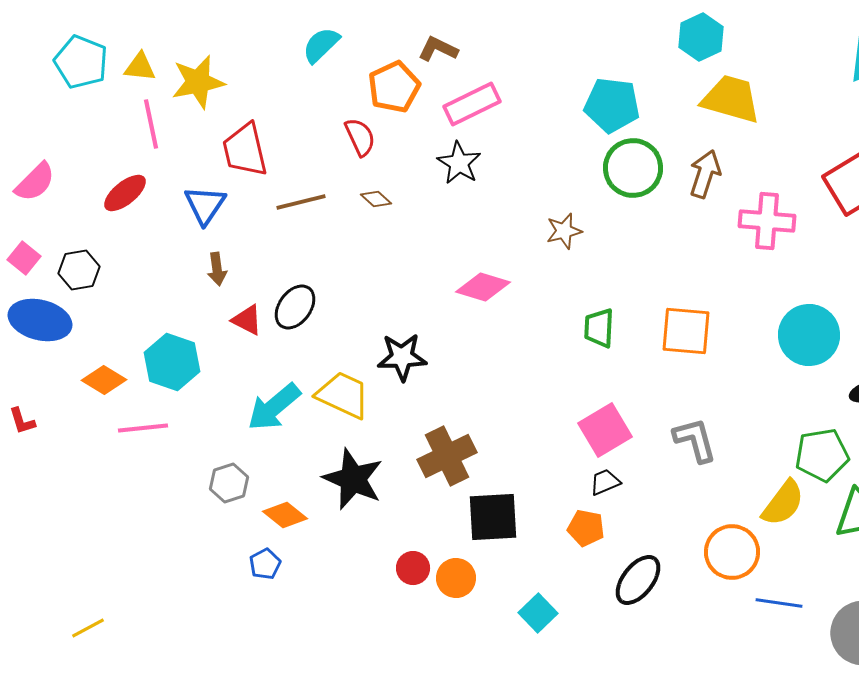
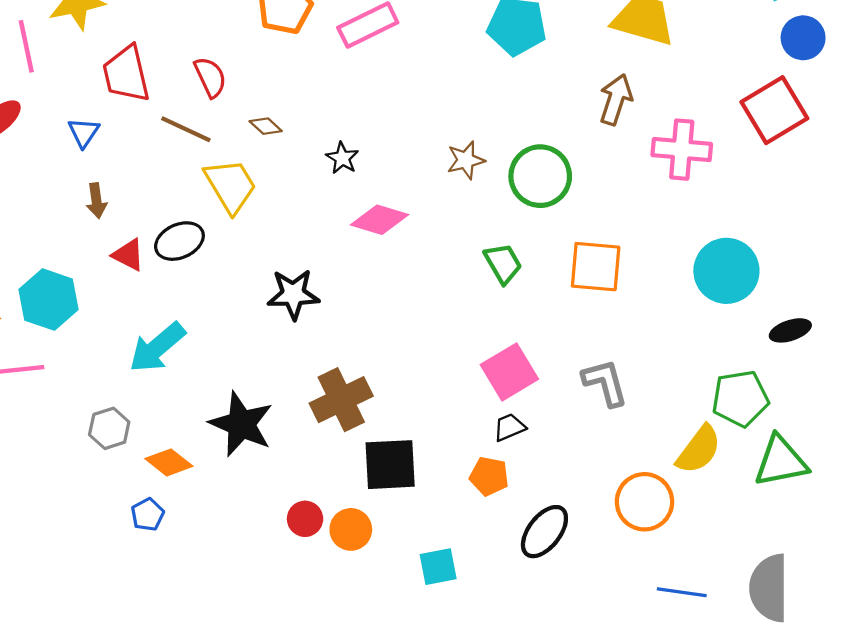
red semicircle: (360, 137) -> (210, 77), moved
black star: (459, 163) -> (342, 158), moved, size x0.7
green circle: (633, 168) -> (540, 176), moved
brown line: (301, 202) -> (186, 129), turned 39
blue triangle: (205, 205) -> (84, 133), size x0.7
black ellipse: (295, 307) -> (179, 241), turned 30
green trapezoid: (599, 328) -> (503, 263), turned 147
yellow trapezoid: (343, 395) -> (231, 186), moved, turned 34
blue line: (779, 603) -> (682, 592), moved
cyan square: (538, 613) -> (438, 567), turned 33

